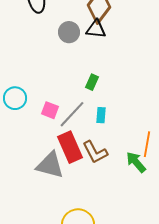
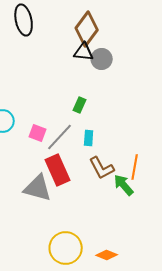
gray circle: (69, 32) -> (102, 59), moved
brown L-shape: (95, 152) -> (102, 168), moved

